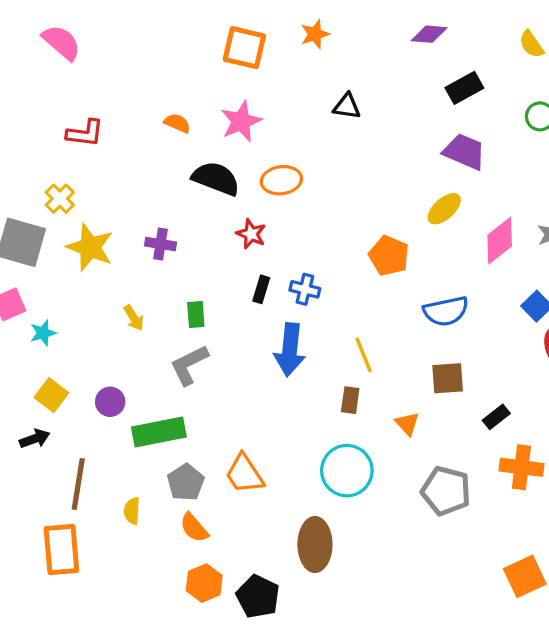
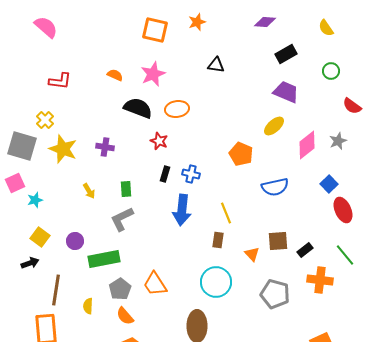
brown square: (448, 378) -> (278, 241), moved

